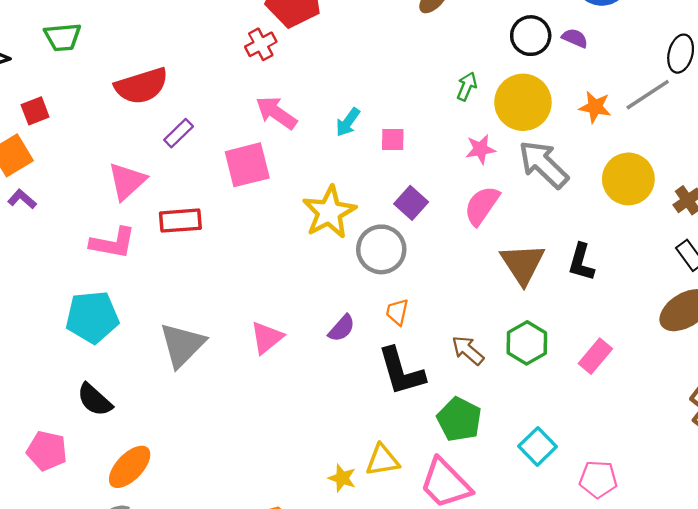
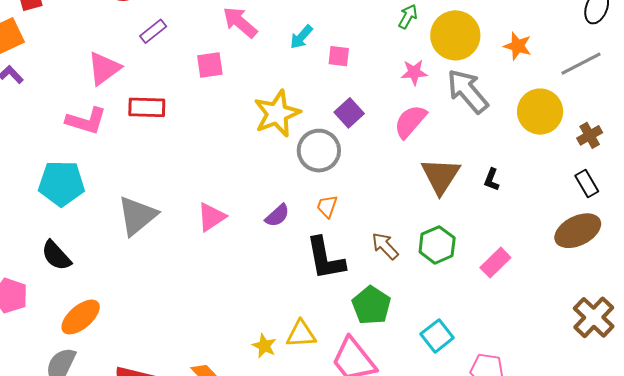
gray line: (648, 95) -> (581, 64), moved
pink square: (247, 165) -> (210, 65), size x0.7
black L-shape: (581, 262) -> (492, 180), size x0.7

